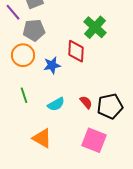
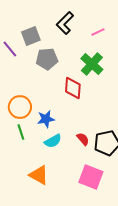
gray pentagon: (34, 30) -> (47, 59), moved
orange circle: (23, 55) -> (20, 107), moved
blue star: (52, 65) -> (46, 119), moved

